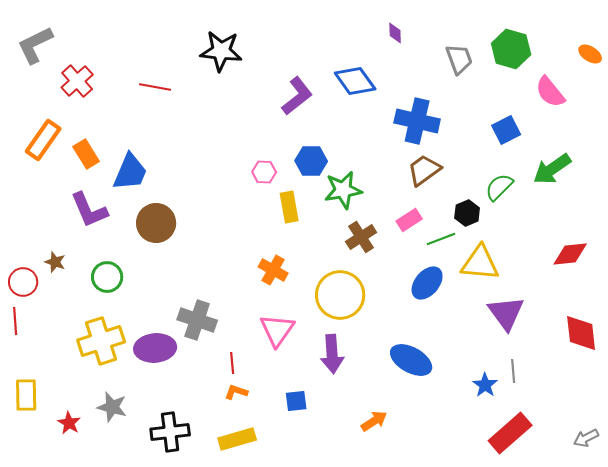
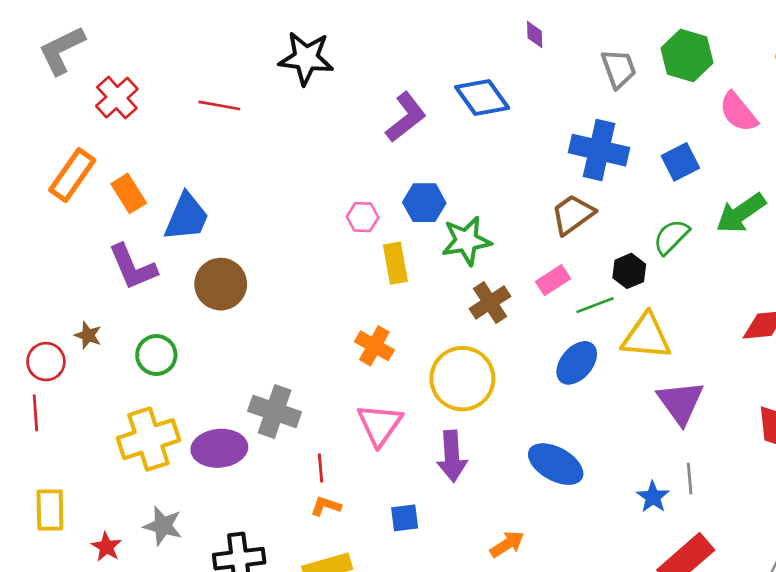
blue cross: (417, 121) -> (599, 150), moved

